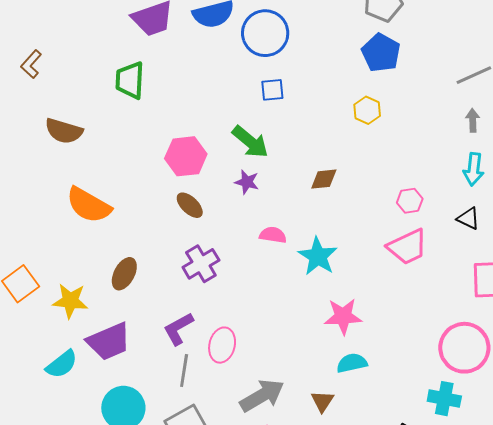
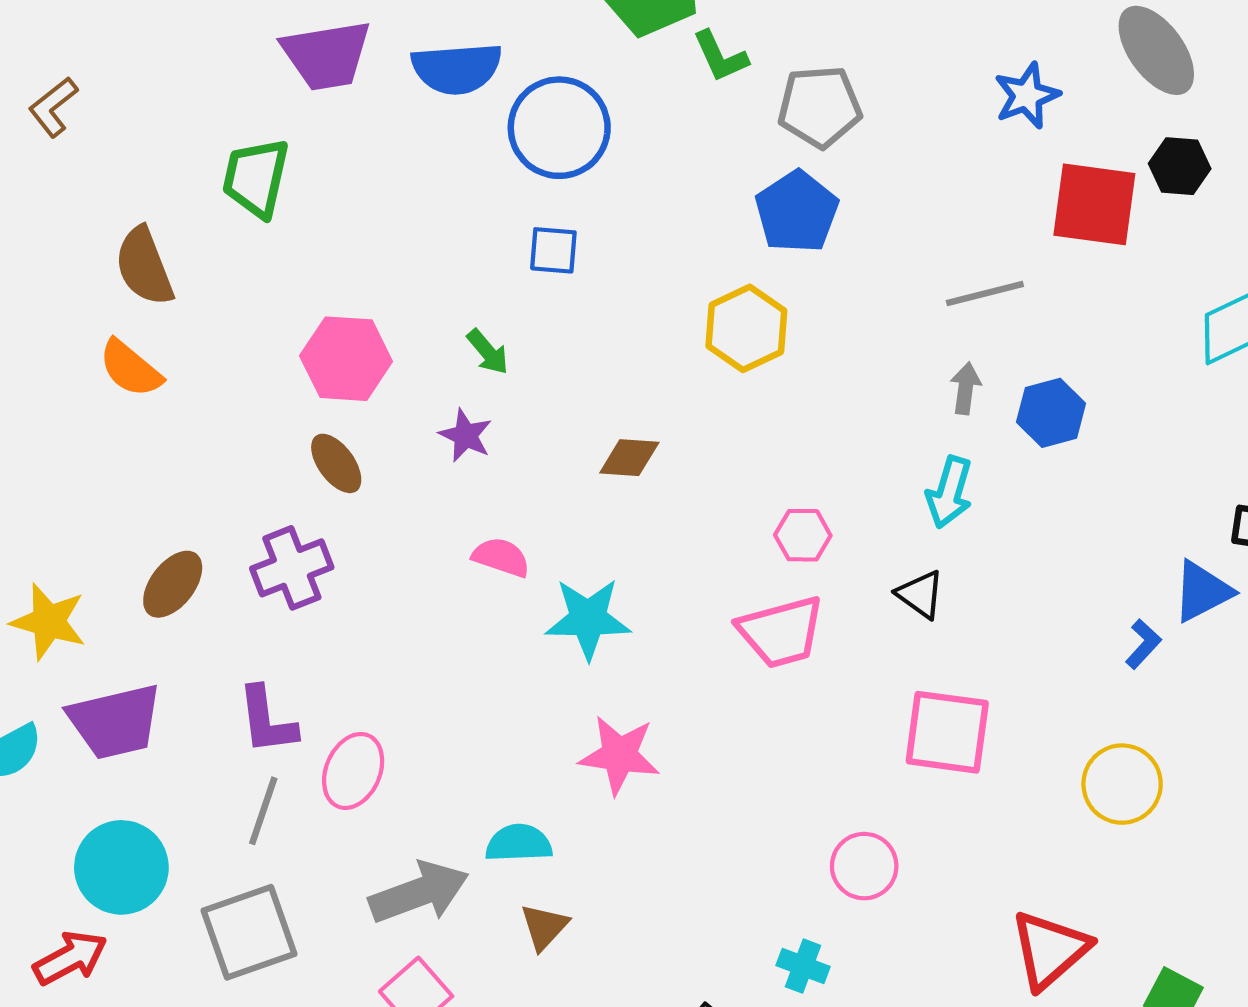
yellow hexagon: (367, 110) -> (746, 328), size x1.4
brown semicircle: (64, 131) -> (144, 266), moved, turned 42
green arrow: (250, 142) -> (488, 352), size x0.6
orange semicircle: (89, 205) -> (130, 368), moved, size x0.7
cyan star: (318, 256) -> (588, 619), turned 30
purple cross: (201, 264) -> (292, 568), moved
purple L-shape: (178, 329) -> (267, 720), turned -78
pink circle: (464, 348) -> (864, 866), size x0.6
cyan semicircle: (352, 363) -> (519, 843), moved
cyan cross: (444, 399) -> (803, 966), size x0.7

